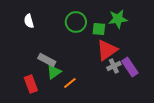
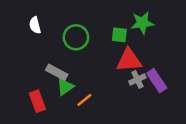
green circle: (76, 22) -> (76, 37), moved
red triangle: (107, 50) -> (129, 60), turned 30

